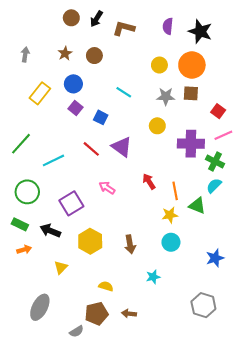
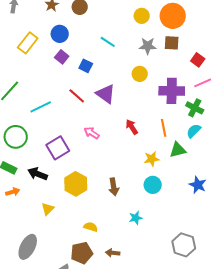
orange line: (175, 191) -> (164, 128), moved
green triangle: (197, 206) -> (178, 150), turned -36
blue star: (215, 258) -> (198, 185), moved, turned -30

